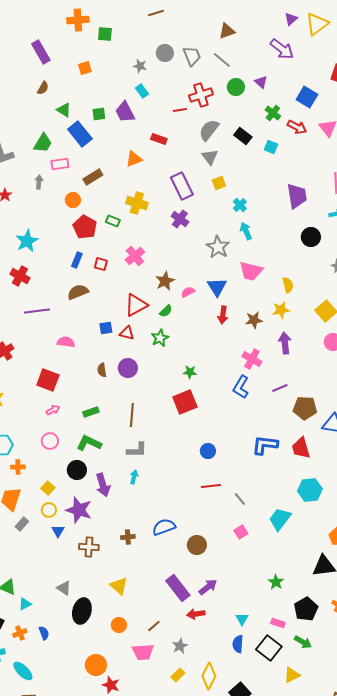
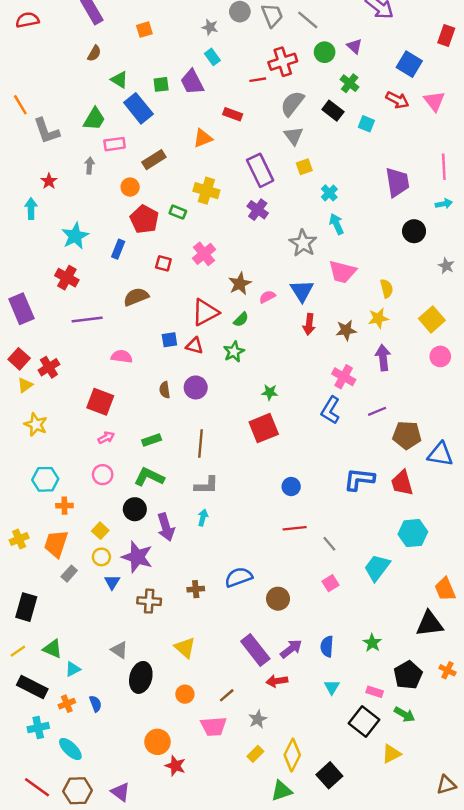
green cross: (273, 113) -> (350, 83), moved
blue rectangle: (77, 260) -> (118, 249), moved
blue semicircle: (238, 644) -> (327, 646), moved

